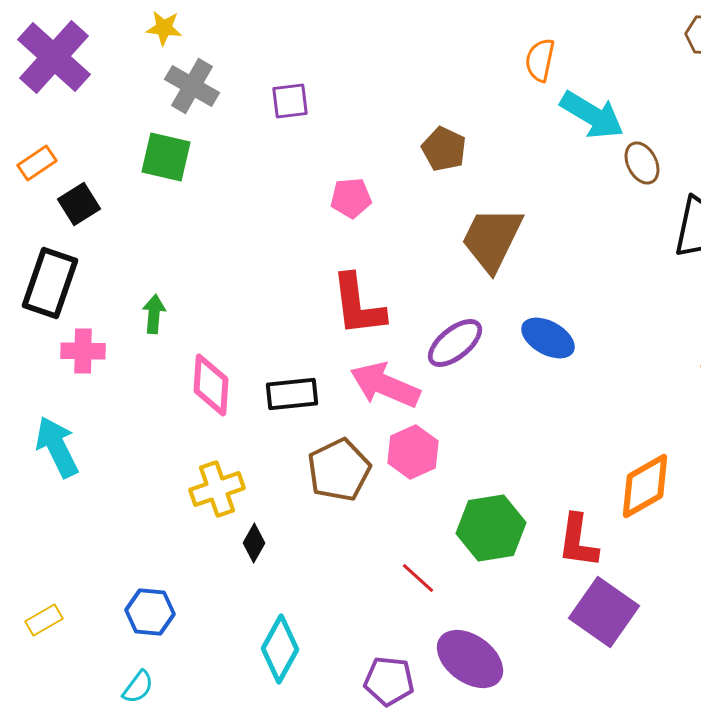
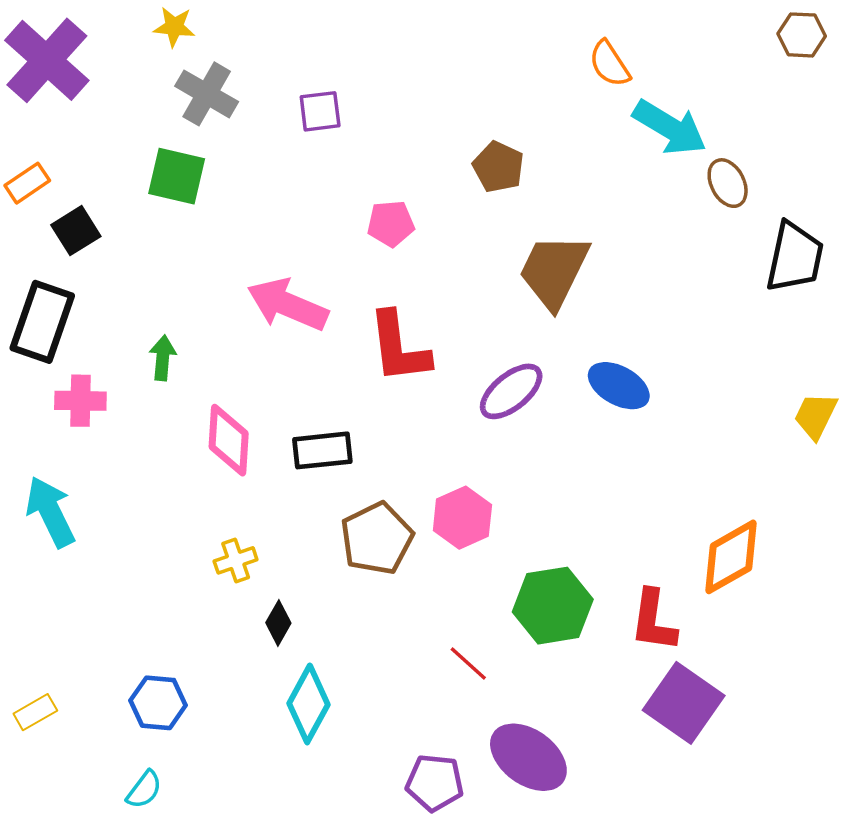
orange semicircle: (540, 60) -> (609, 64), turned -45
pink arrow: (385, 385) -> (288, 305), moved
yellow cross: (217, 489) -> (236, 560), size x0.7
cyan diamond: (280, 649) -> (309, 704), moved

